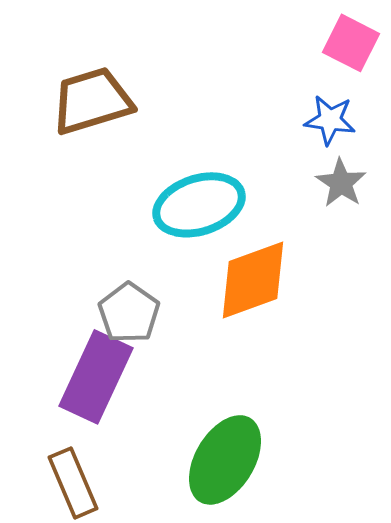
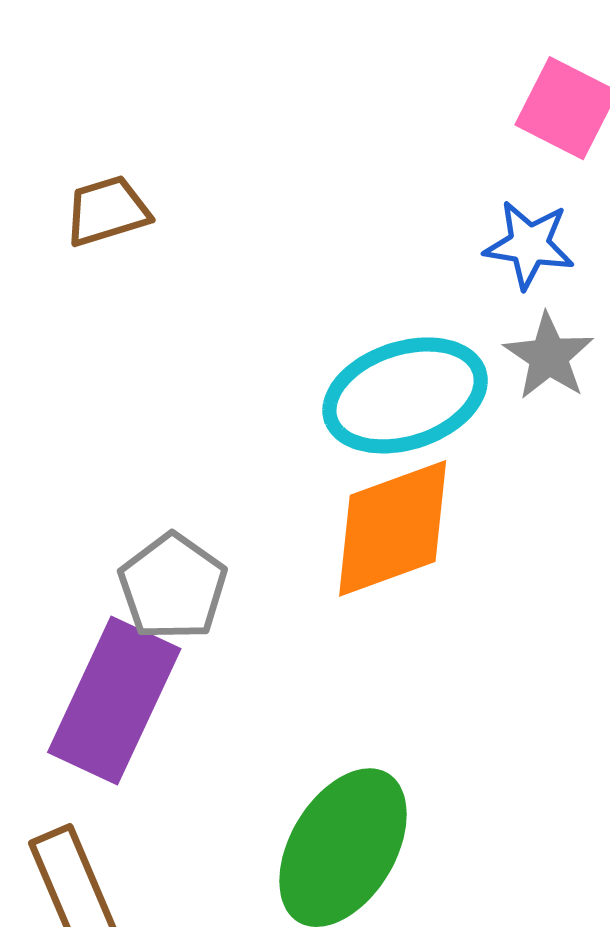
brown trapezoid: (92, 101) -> (107, 211), size x0.6
cyan ellipse: (199, 205) -> (405, 395), moved

